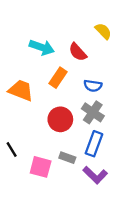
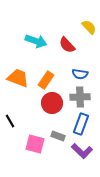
orange rectangle: (58, 78) -> (46, 80), moved
gray cross: (93, 112) -> (80, 97), turned -36
black line: (12, 150) -> (10, 121), moved

